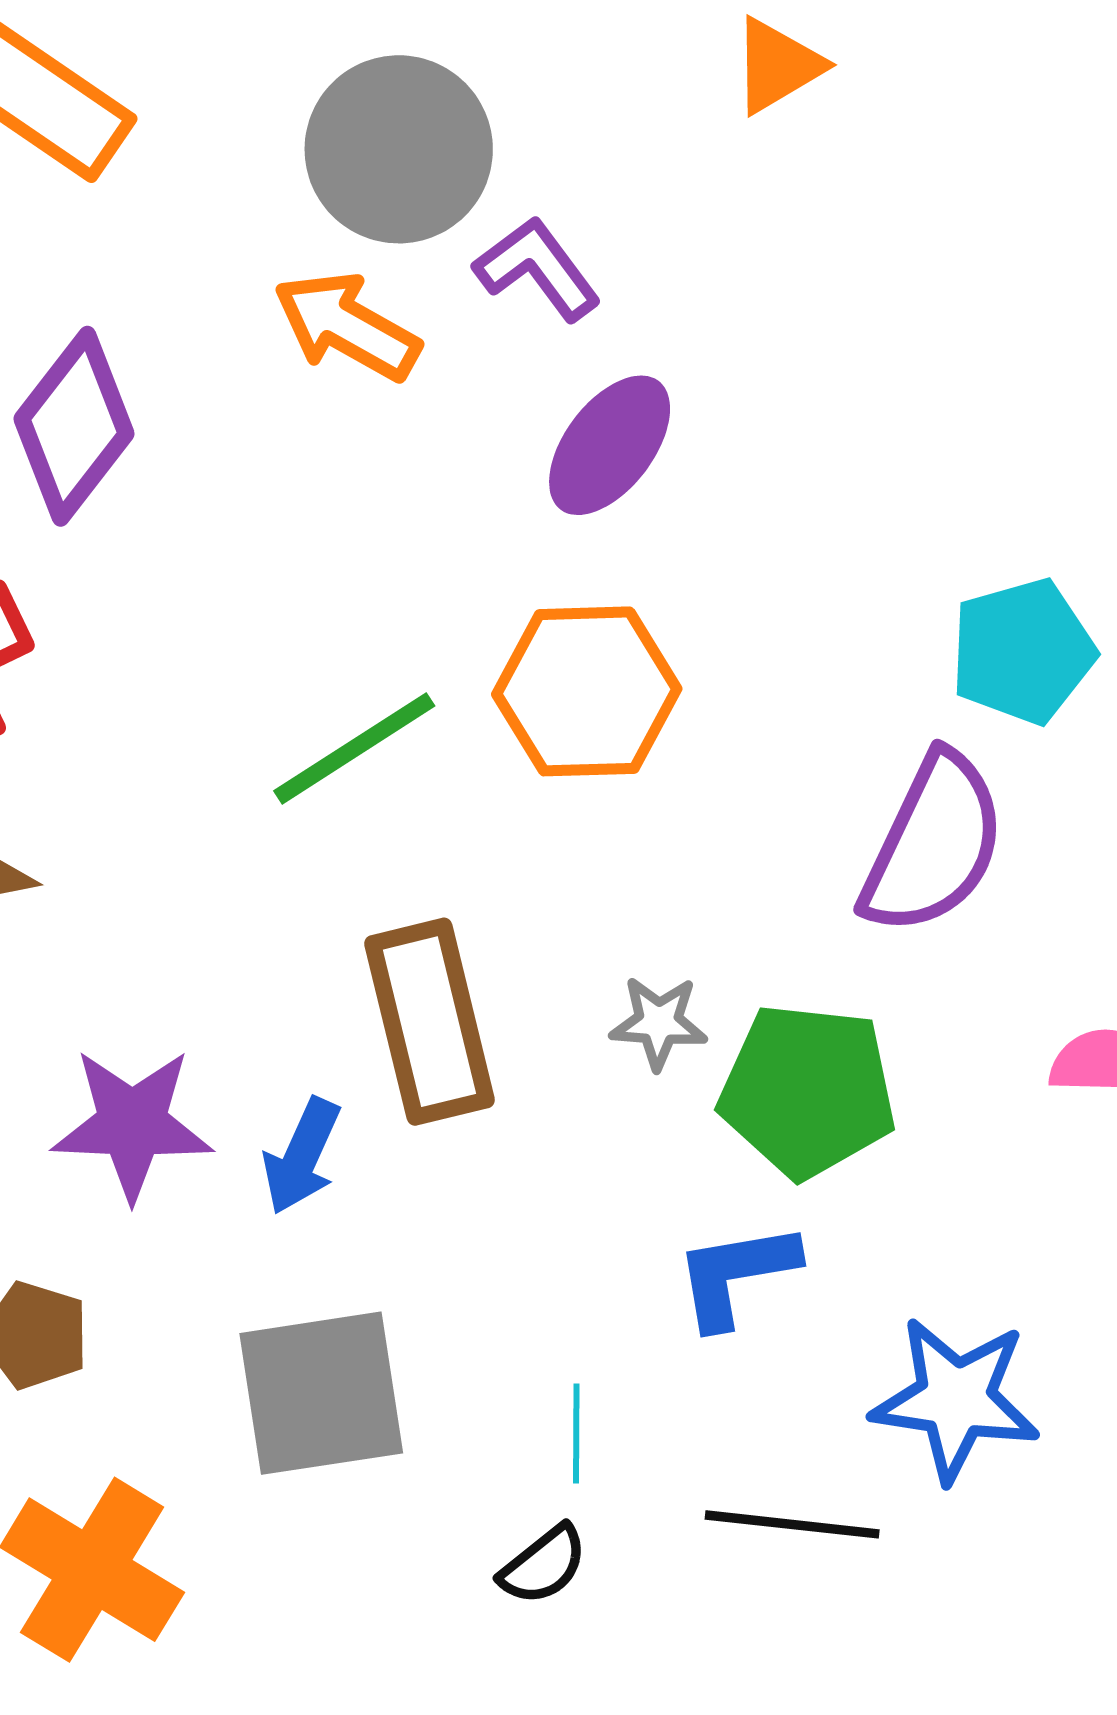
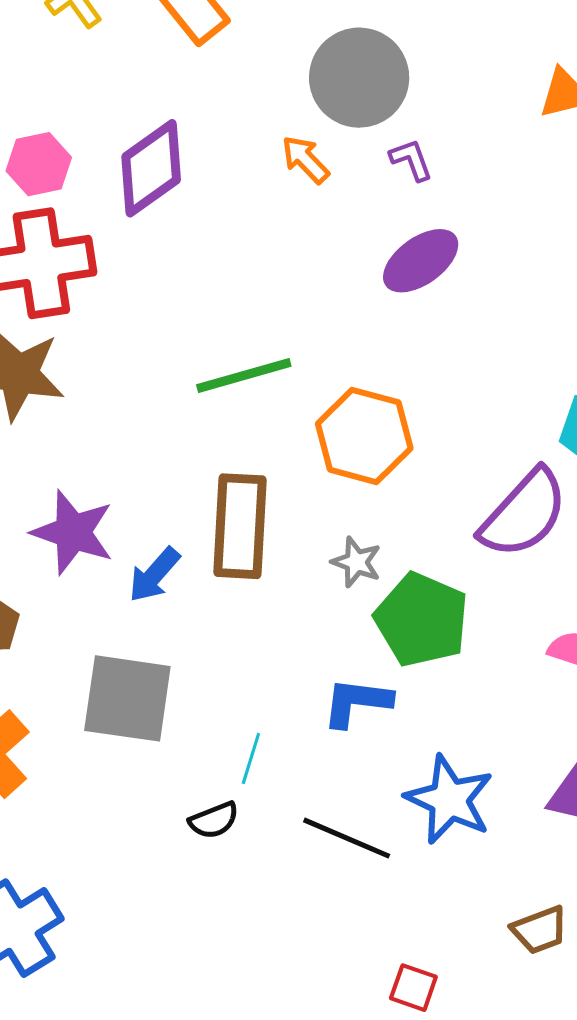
purple L-shape: (537, 269) -> (411, 160), size x0.7
orange arrow: (347, 326) -> (305, 160), size x0.7
orange hexagon: (587, 691) -> (364, 436), moved

